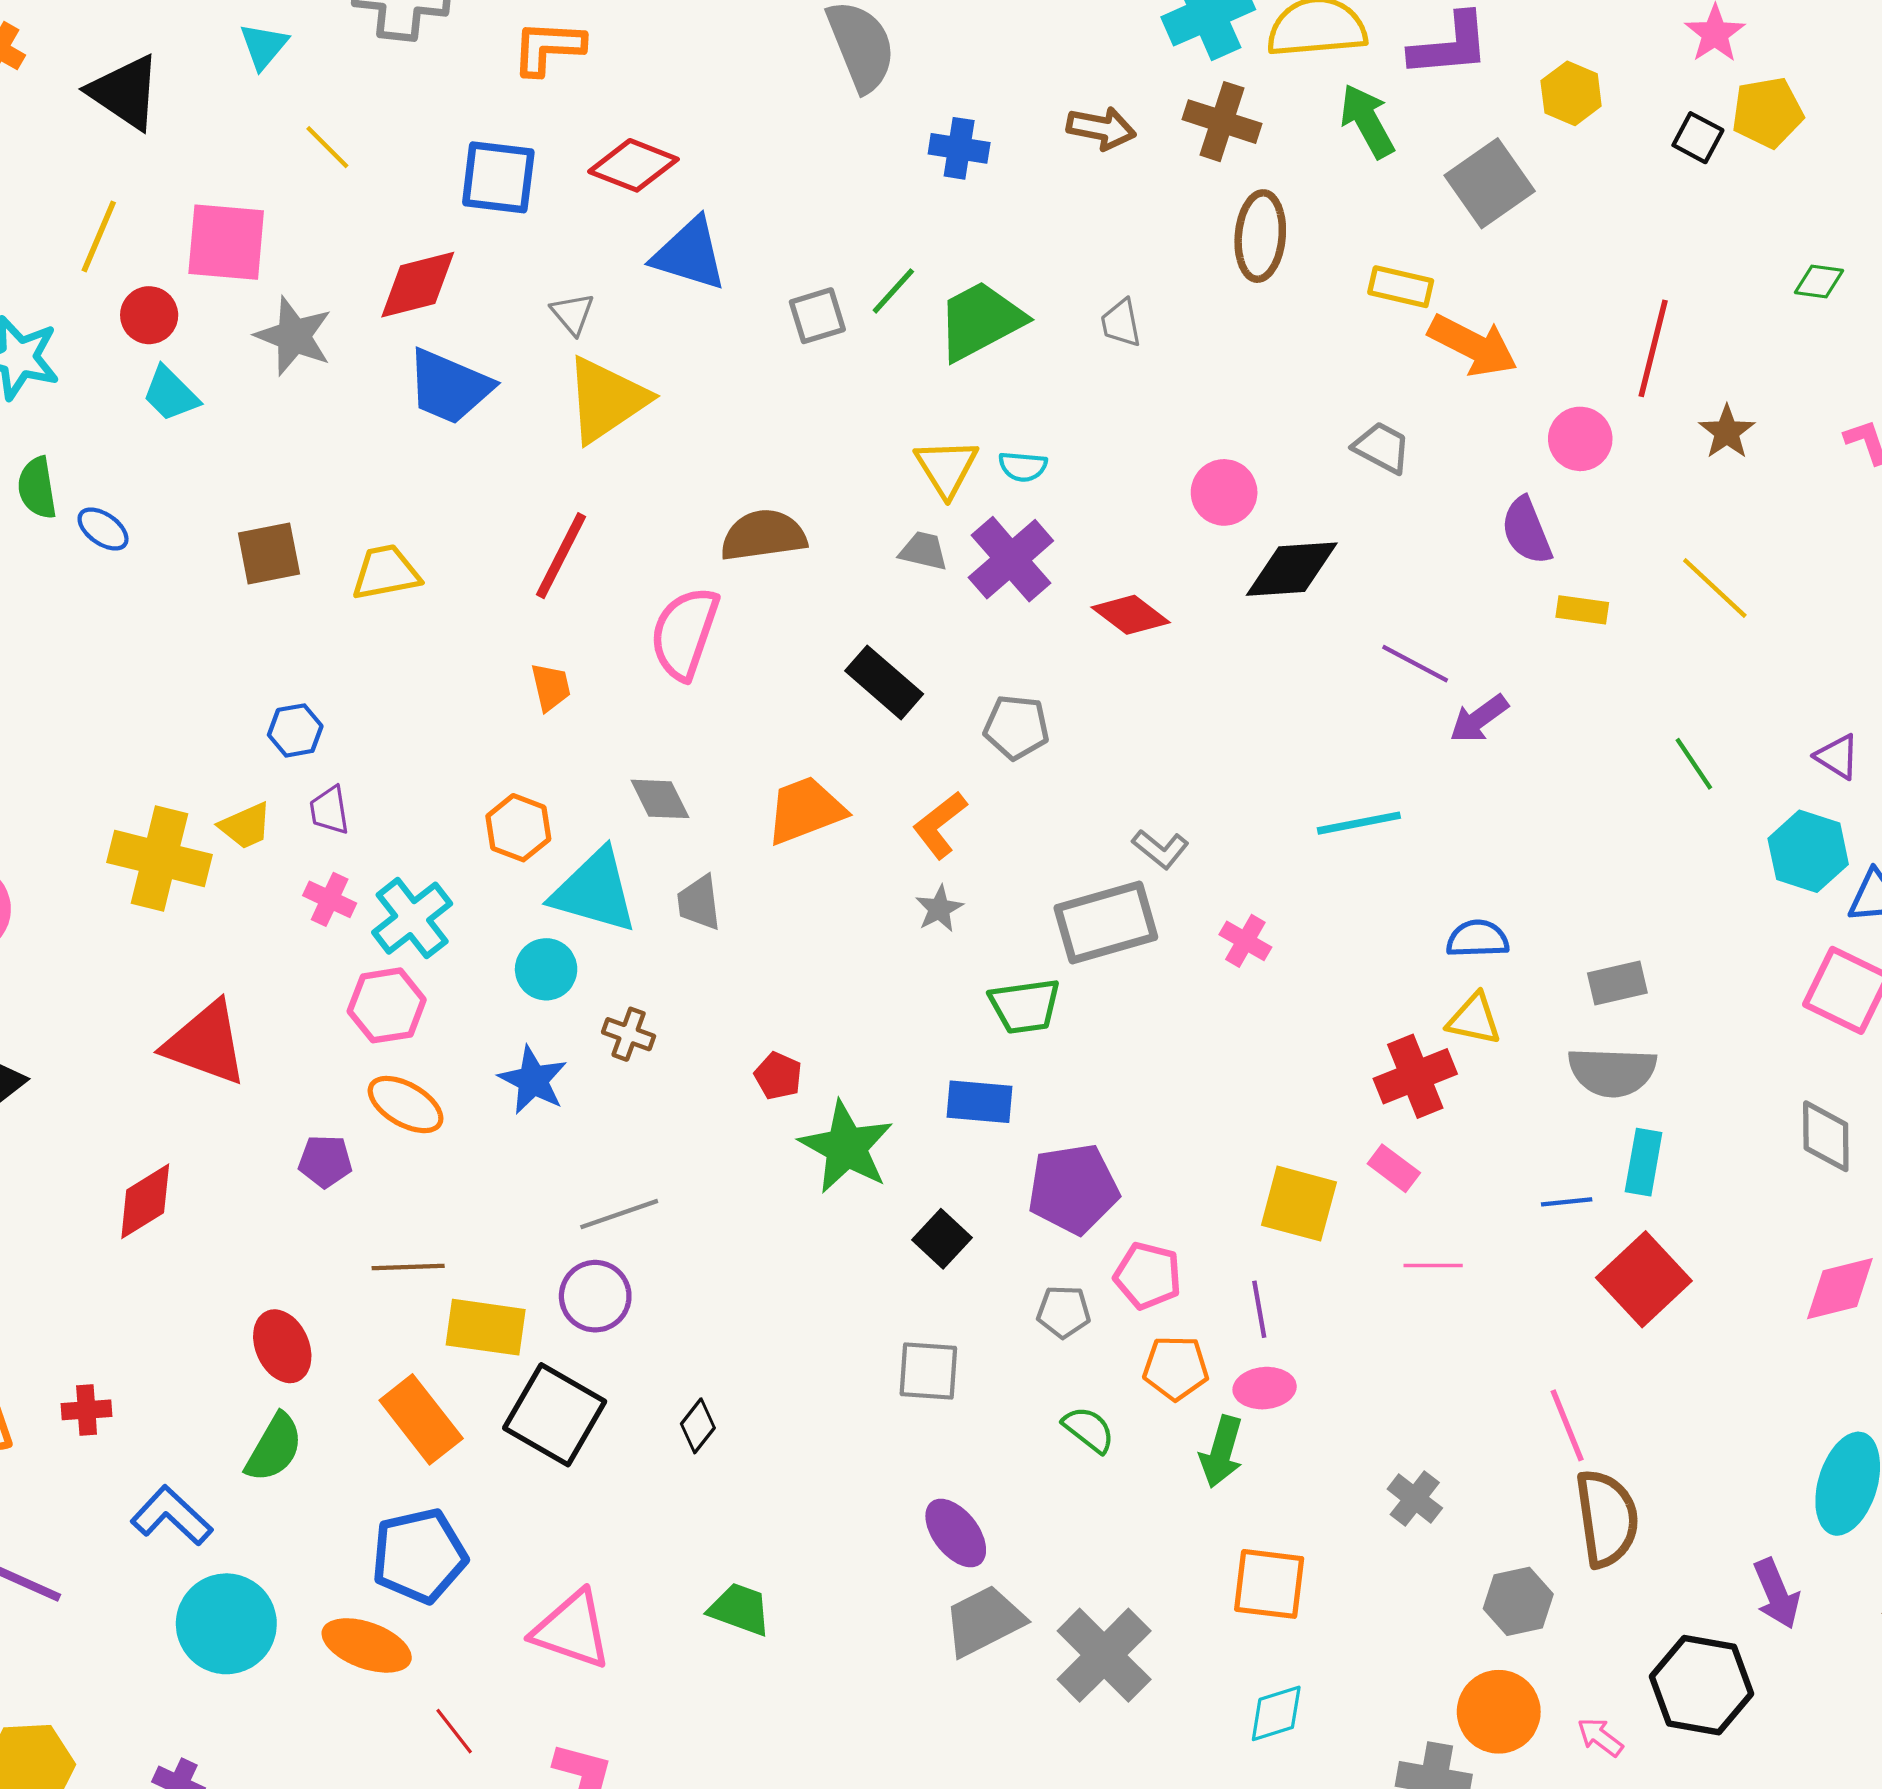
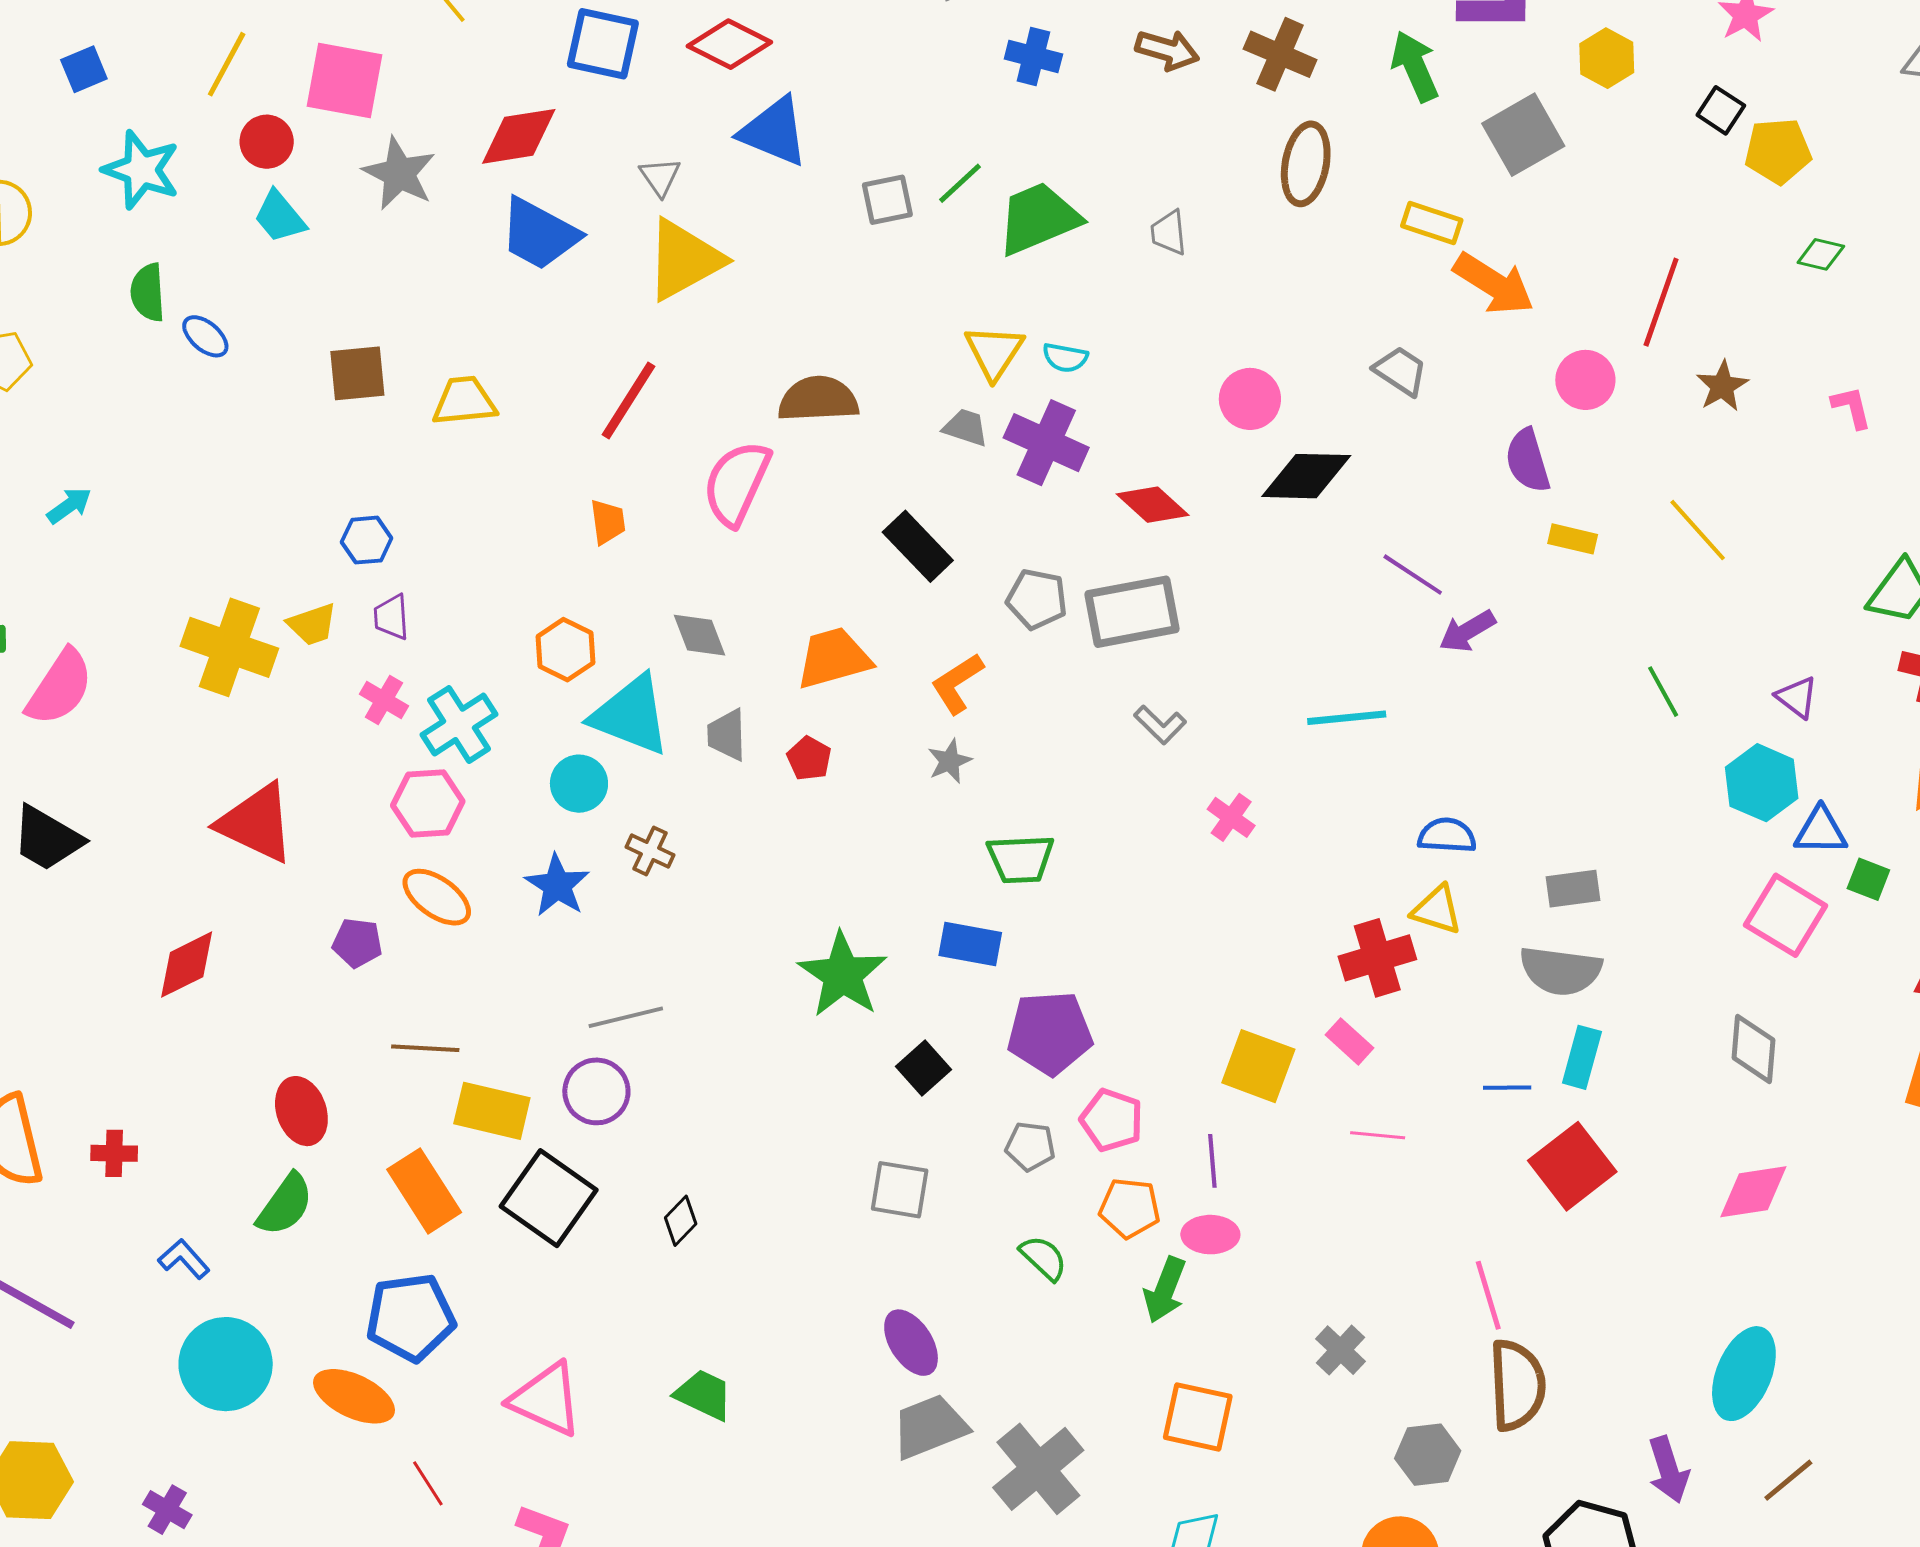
yellow pentagon: (1767, 112) -> (1778, 151), moved
purple cross: (1011, 559) -> (1046, 443), turned -30
gray rectangle: (1106, 923) -> (1132, 612), moved
red pentagon: (778, 1076) -> (809, 758), moved
blue L-shape: (172, 1516) -> (184, 1259), size x0.7

